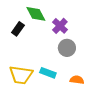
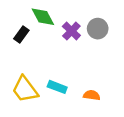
gray circle: (67, 48) -> (98, 29), moved
yellow trapezoid: (21, 75) -> (25, 89), turned 45

